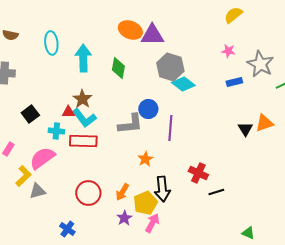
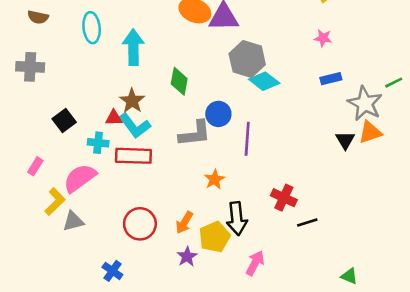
gray star: (260, 64) -> (365, 103), moved
green diamond: (118, 68) -> (179, 81), moved
pink arrow: (152, 223) -> (255, 263), moved

